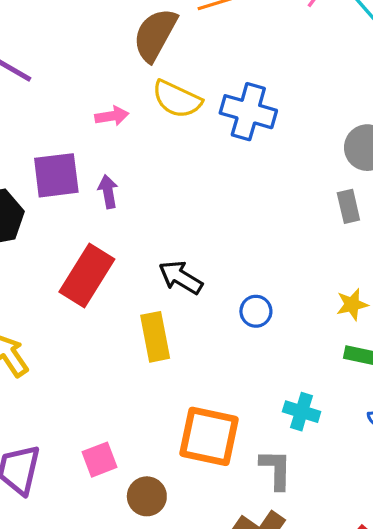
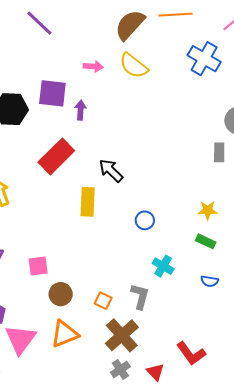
blue cross: (248, 112) -> (204, 59), moved
blue circle: (256, 311) -> (145, 220), moved
orange square: (209, 436) -> (103, 301), moved, size x0.5

